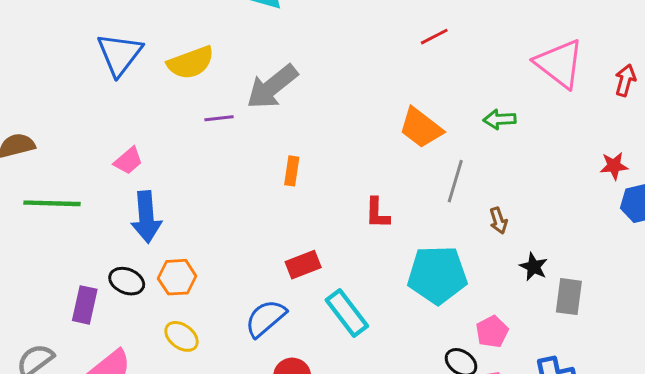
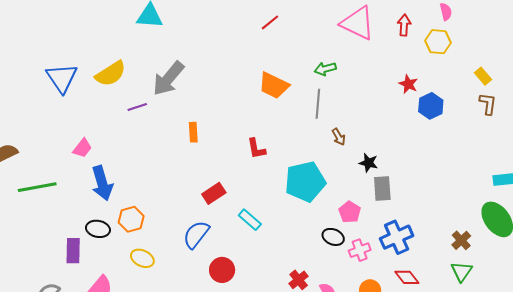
red star: (614, 166) -> (408, 84), turned -30
gray line: (455, 181) -> (318, 104), moved
gray rectangle: (569, 297) -> (382, 188), moved
cyan rectangle: (347, 313) -> (250, 220), size x0.7

